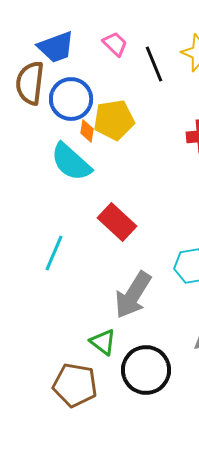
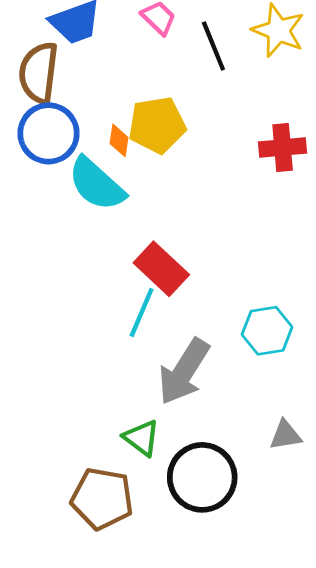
blue circle: (71, 99) -> (49, 133), moved
cyan line: (54, 253) -> (142, 312), moved

